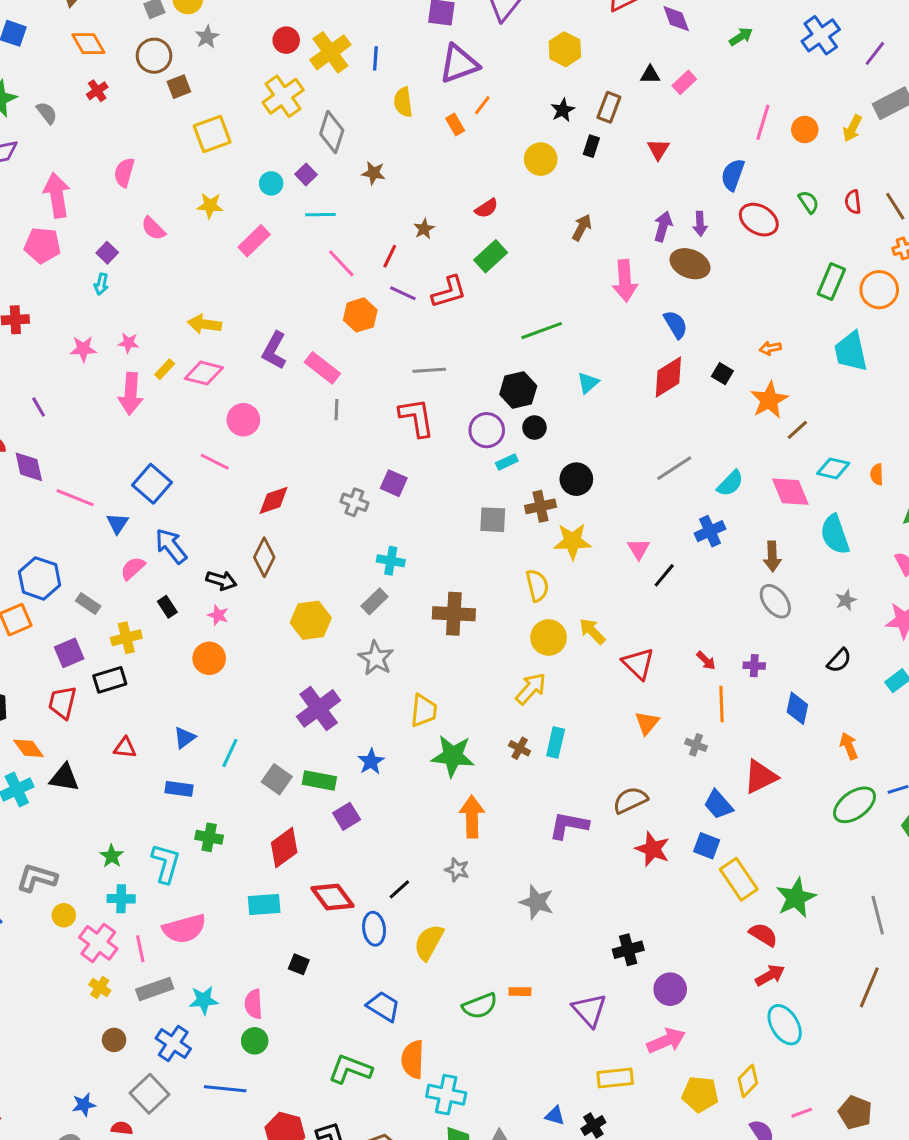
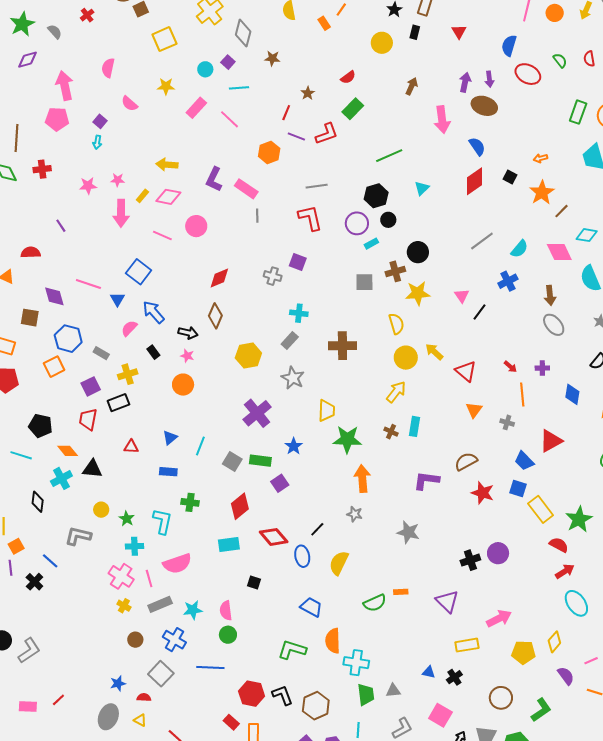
pink line: (341, 263) -> (230, 119), moved
pink line: (215, 462) -> (162, 236), moved
purple diamond: (29, 467) -> (54, 296), moved
yellow circle: (64, 915) -> (101, 510), moved
purple circle: (670, 989) -> (498, 553), moved

